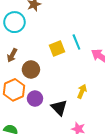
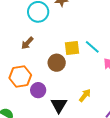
cyan line: (76, 42) -> (92, 47), turned -42
brown circle: (31, 69) -> (57, 63), moved

